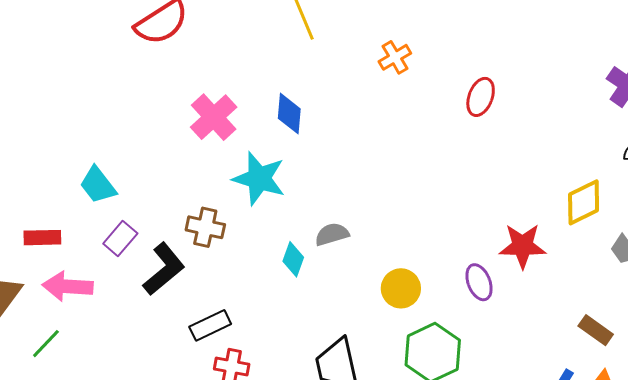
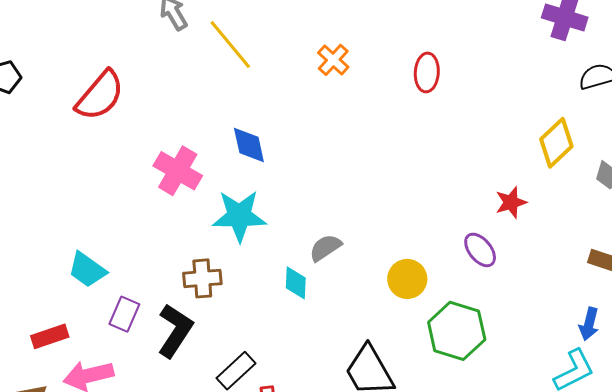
red star: (523, 246) -> (511, 202), size x0.7

